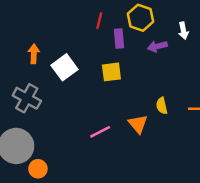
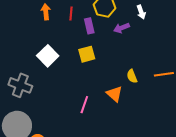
orange arrow: (34, 54) -> (46, 12), moved
pink line: (100, 132) -> (84, 105), turned -36

